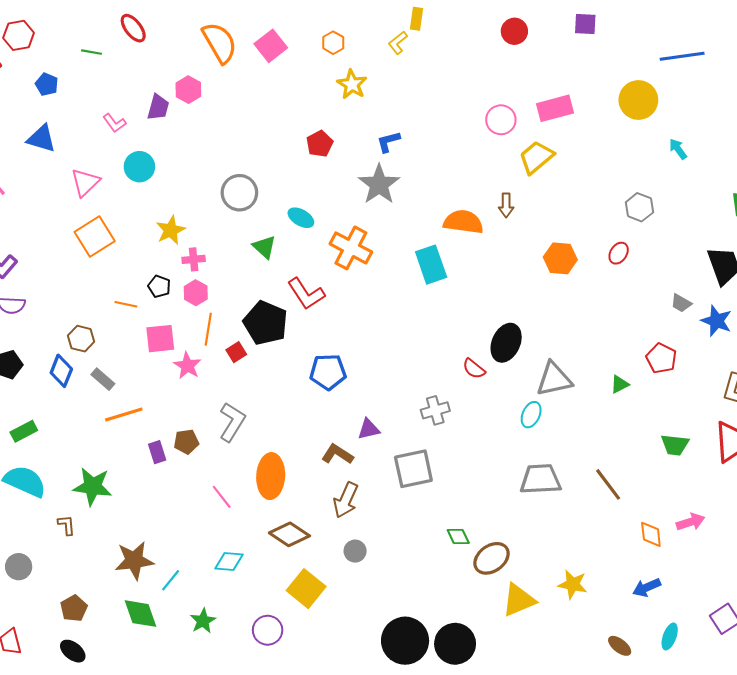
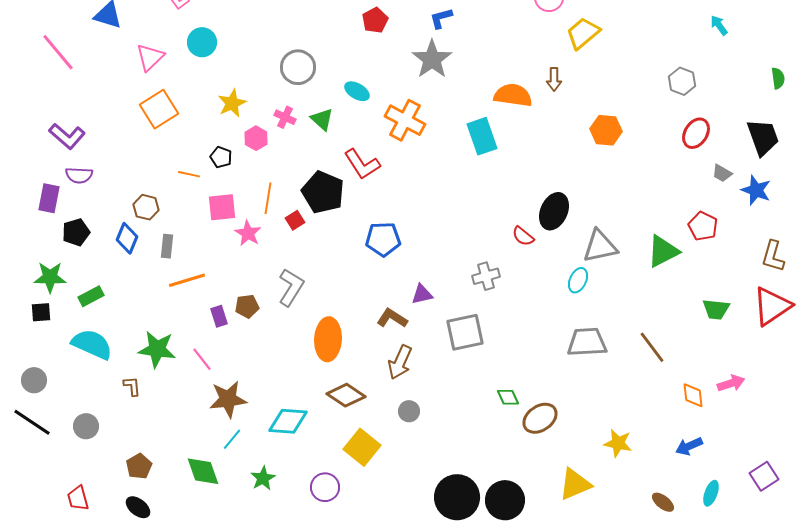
red ellipse: (619, 253) -> (696, 133), moved, size x1.4
pink cross: (194, 259) -> (285, 117), moved, turned 30
pink hexagon: (196, 293) -> (256, 138), moved
gray rectangle: (103, 379) -> (167, 246), turned 55
green triangle: (620, 384) -> (663, 251), size x1.8
pink line: (222, 497) -> (202, 359), moved
brown star: (134, 560) -> (228, 399), moved
cyan diamond: (229, 561) -> (288, 421), size x1.4
yellow triangle: (519, 600) -> (575, 484), moved

